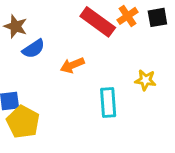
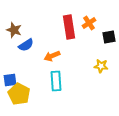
black square: (157, 17) -> (109, 37), moved
red rectangle: (98, 22) -> (69, 27), turned 45
cyan rectangle: (108, 103) -> (56, 81), moved

